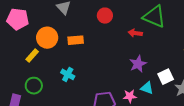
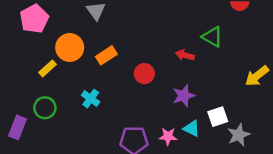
red circle: (105, 16) -> (144, 74), moved
green triangle: (154, 17) -> (212, 37), size x0.7
pink pentagon: (18, 19) -> (34, 19), turned 30
orange rectangle: (76, 40) -> (106, 55), turned -35

